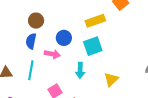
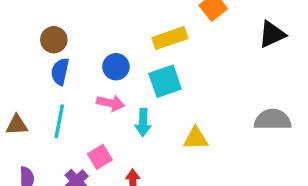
brown circle: (36, 21) -> (54, 40), moved
pink arrow: (52, 54) -> (111, 103), moved
yellow triangle: (111, 79) -> (196, 138), turned 42

